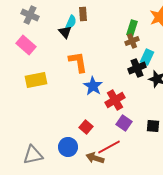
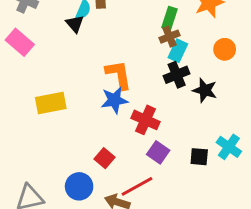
cyan rectangle: (147, 57) -> (178, 51), moved
orange L-shape: (78, 62) -> (119, 75), moved
yellow rectangle: (36, 80) -> (51, 103), moved
blue star: (93, 86) -> (114, 100), turned 30
red cross: (115, 100) -> (145, 120), turned -36

